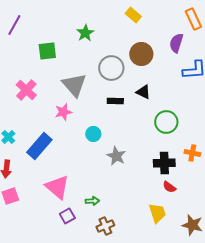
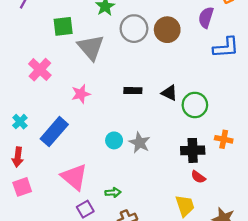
gray circle: (111, 68) -> (134, 29), moved
gray triangle: (74, 85) -> (91, 47), moved
black triangle: (143, 92) -> (169, 93), moved
black rectangle: (115, 101) -> (133, 91), moved
cyan circle: (93, 134) -> (114, 140), moved

